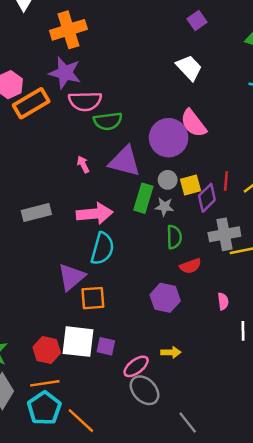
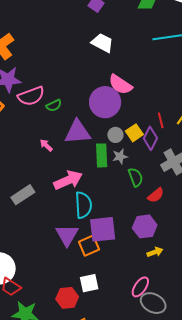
green semicircle: (108, 121) -> (54, 105), size x0.7
white square: (78, 342) -> (89, 283), size x0.7
purple square: (106, 346) -> (103, 229), moved, size x1.8
yellow arrow: (171, 352) -> (155, 252), moved

